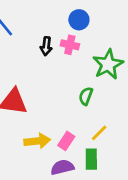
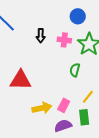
blue circle: (79, 20) -> (78, 16), moved
pink cross: (70, 45) -> (64, 40), moved

